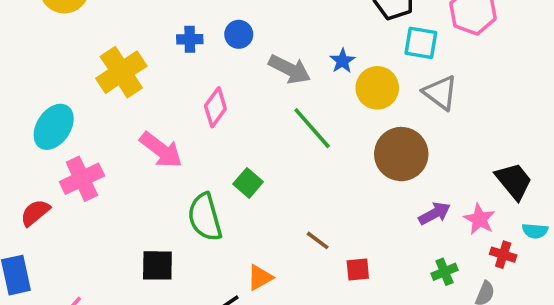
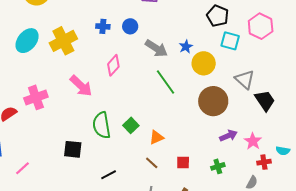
gray triangle: (440, 93) -> (245, 79), moved
cyan ellipse: (54, 127) -> (27, 41), moved
black trapezoid: (514, 181) -> (265, 101), moved
green square: (248, 183) -> (131, 125), moved
brown line: (318, 240) -> (152, 163), moved
red cross: (503, 255) -> (264, 162), turned -32
green cross: (444, 272) -> (218, 166), moved
orange triangle: (260, 278) -> (156, 137), moved

